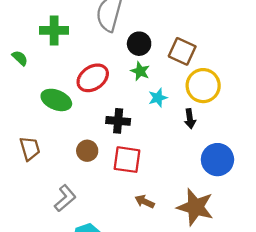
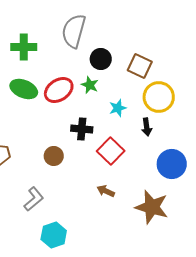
green star: (140, 71) -> (90, 85), moved
green ellipse: (56, 100) -> (24, 89), moved
red square: (127, 160) -> (111, 151), moved, turned 36
brown arrow: (145, 202) -> (106, 191), moved

